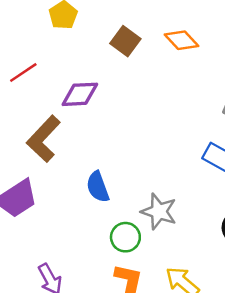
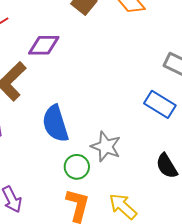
blue semicircle: (98, 187) -> (55, 124), size x1.4

